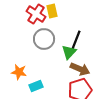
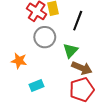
black line: (76, 40) -> (78, 21), moved
orange star: (19, 72) -> (19, 61), moved

